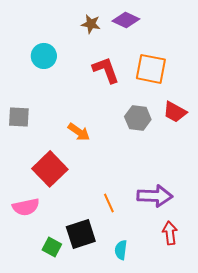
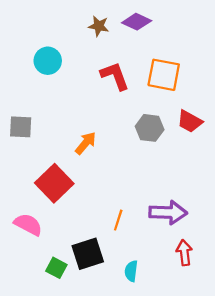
orange arrow: (79, 132) -> (86, 143), turned -85
orange line: (109, 203) -> (118, 220), turned 42
pink semicircle: (26, 207) -> (28, 224), turned -140

